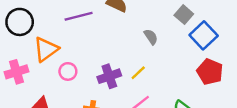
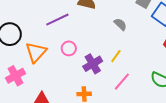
pink circle: (68, 71) -> (69, 48), moved

